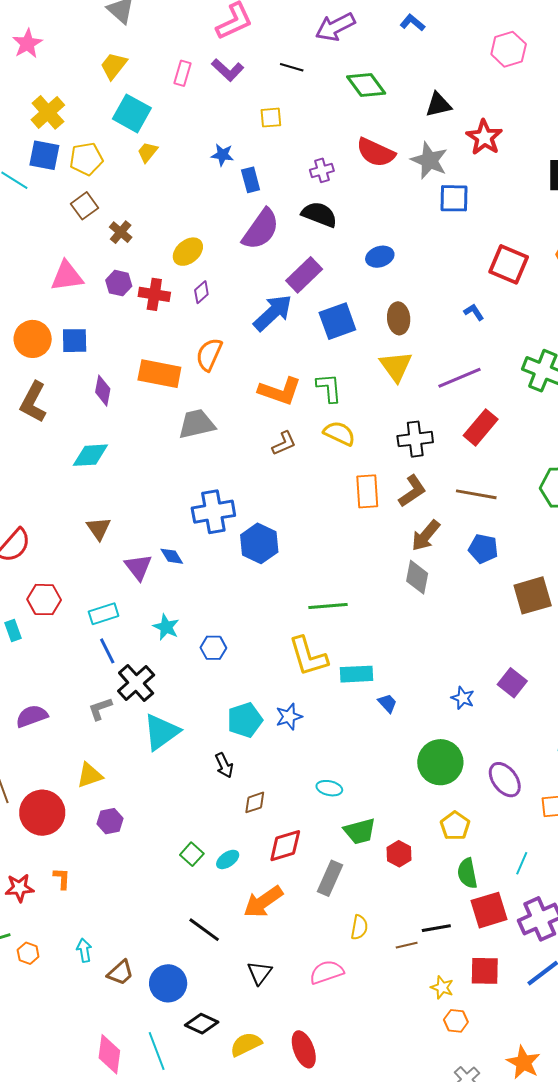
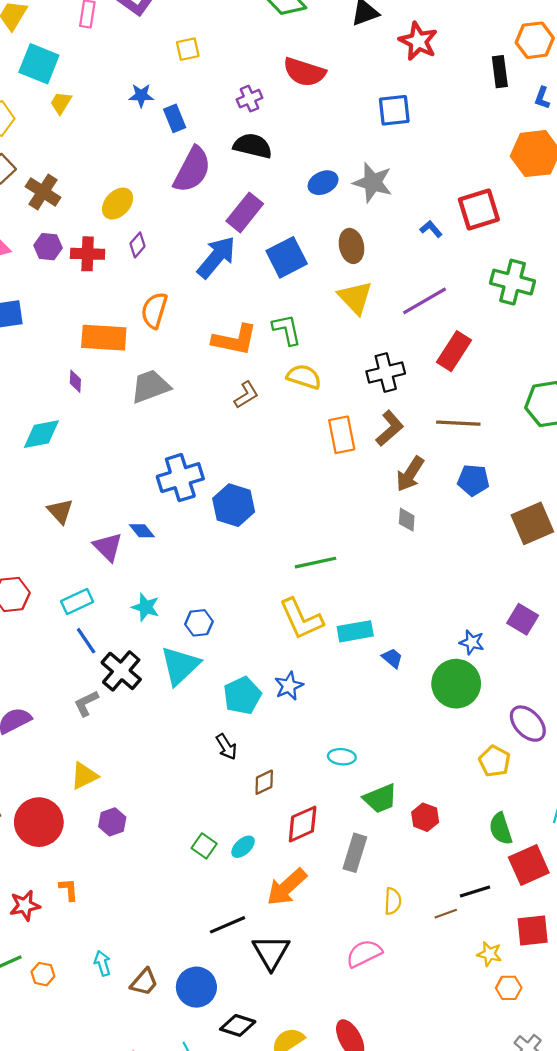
gray star: (429, 160) -> (373, 182), moved
brown cross: (121, 232) -> (43, 192), size x1.4
red square: (509, 264) -> (479, 210), moved, turned -33
purple diamond: (103, 391) -> (75, 381), moved, size x0.7
gray diamond: (417, 577) -> (407, 520), size x0.7
cyan triangle: (161, 732) -> (180, 666), moved
green circle: (440, 762) -> (456, 684), moved
yellow pentagon: (455, 826) -> (495, 761), moved
black line: (204, 930) -> (227, 925), turned -52
black triangle: (260, 973) -> (271, 952), moved, size x1.4

